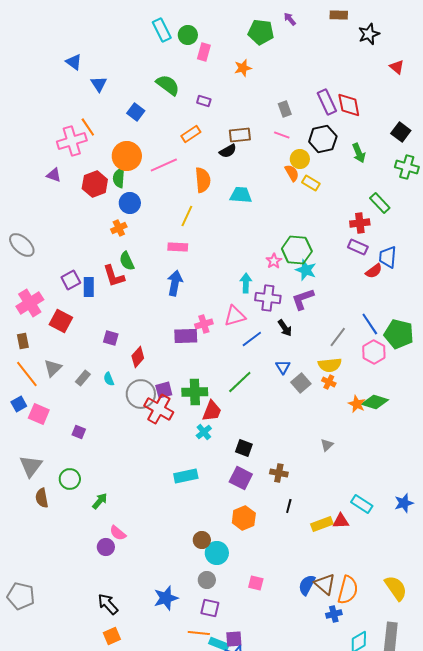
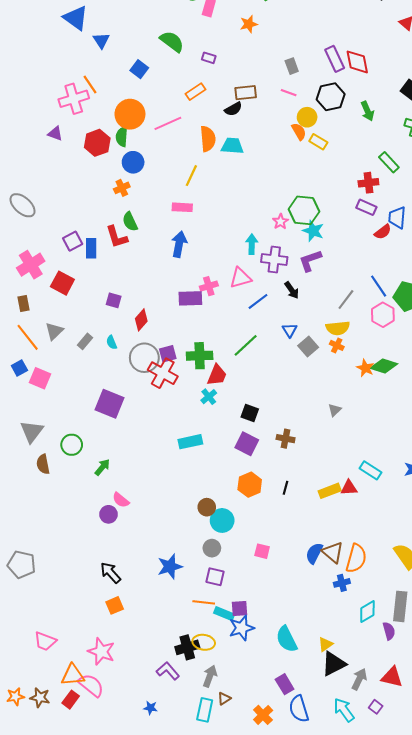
blue triangle: (74, 62) -> (76, 18), size x1.5
cyan trapezoid: (241, 195) -> (232, 146), moved
purple square: (79, 432) -> (110, 404), moved, size x2.0
black line: (289, 506) -> (286, 488), moved

